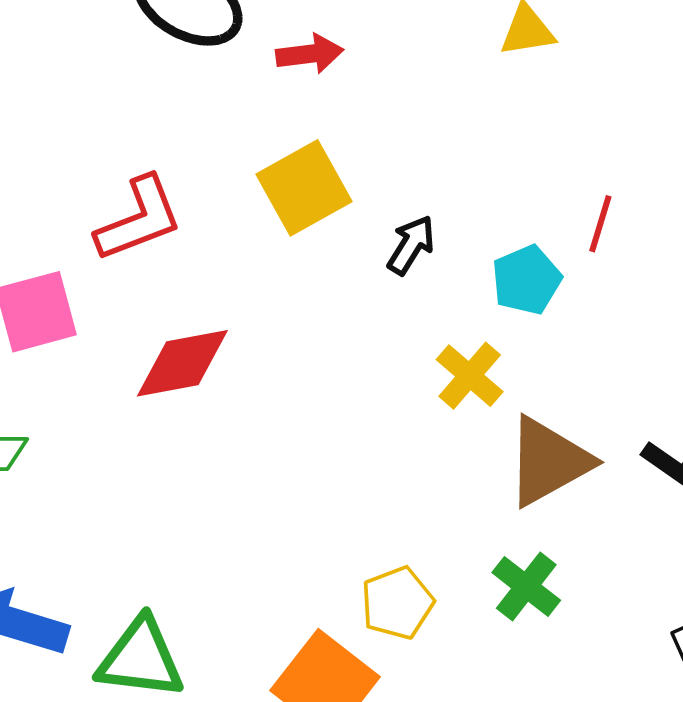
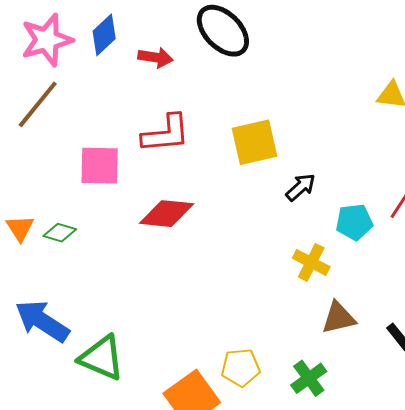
red arrow: (310, 54) -> (155, 57), moved
yellow cross: (470, 376) -> (311, 262), turned -30
brown triangle: (548, 461) -> (339, 318), size x0.7

